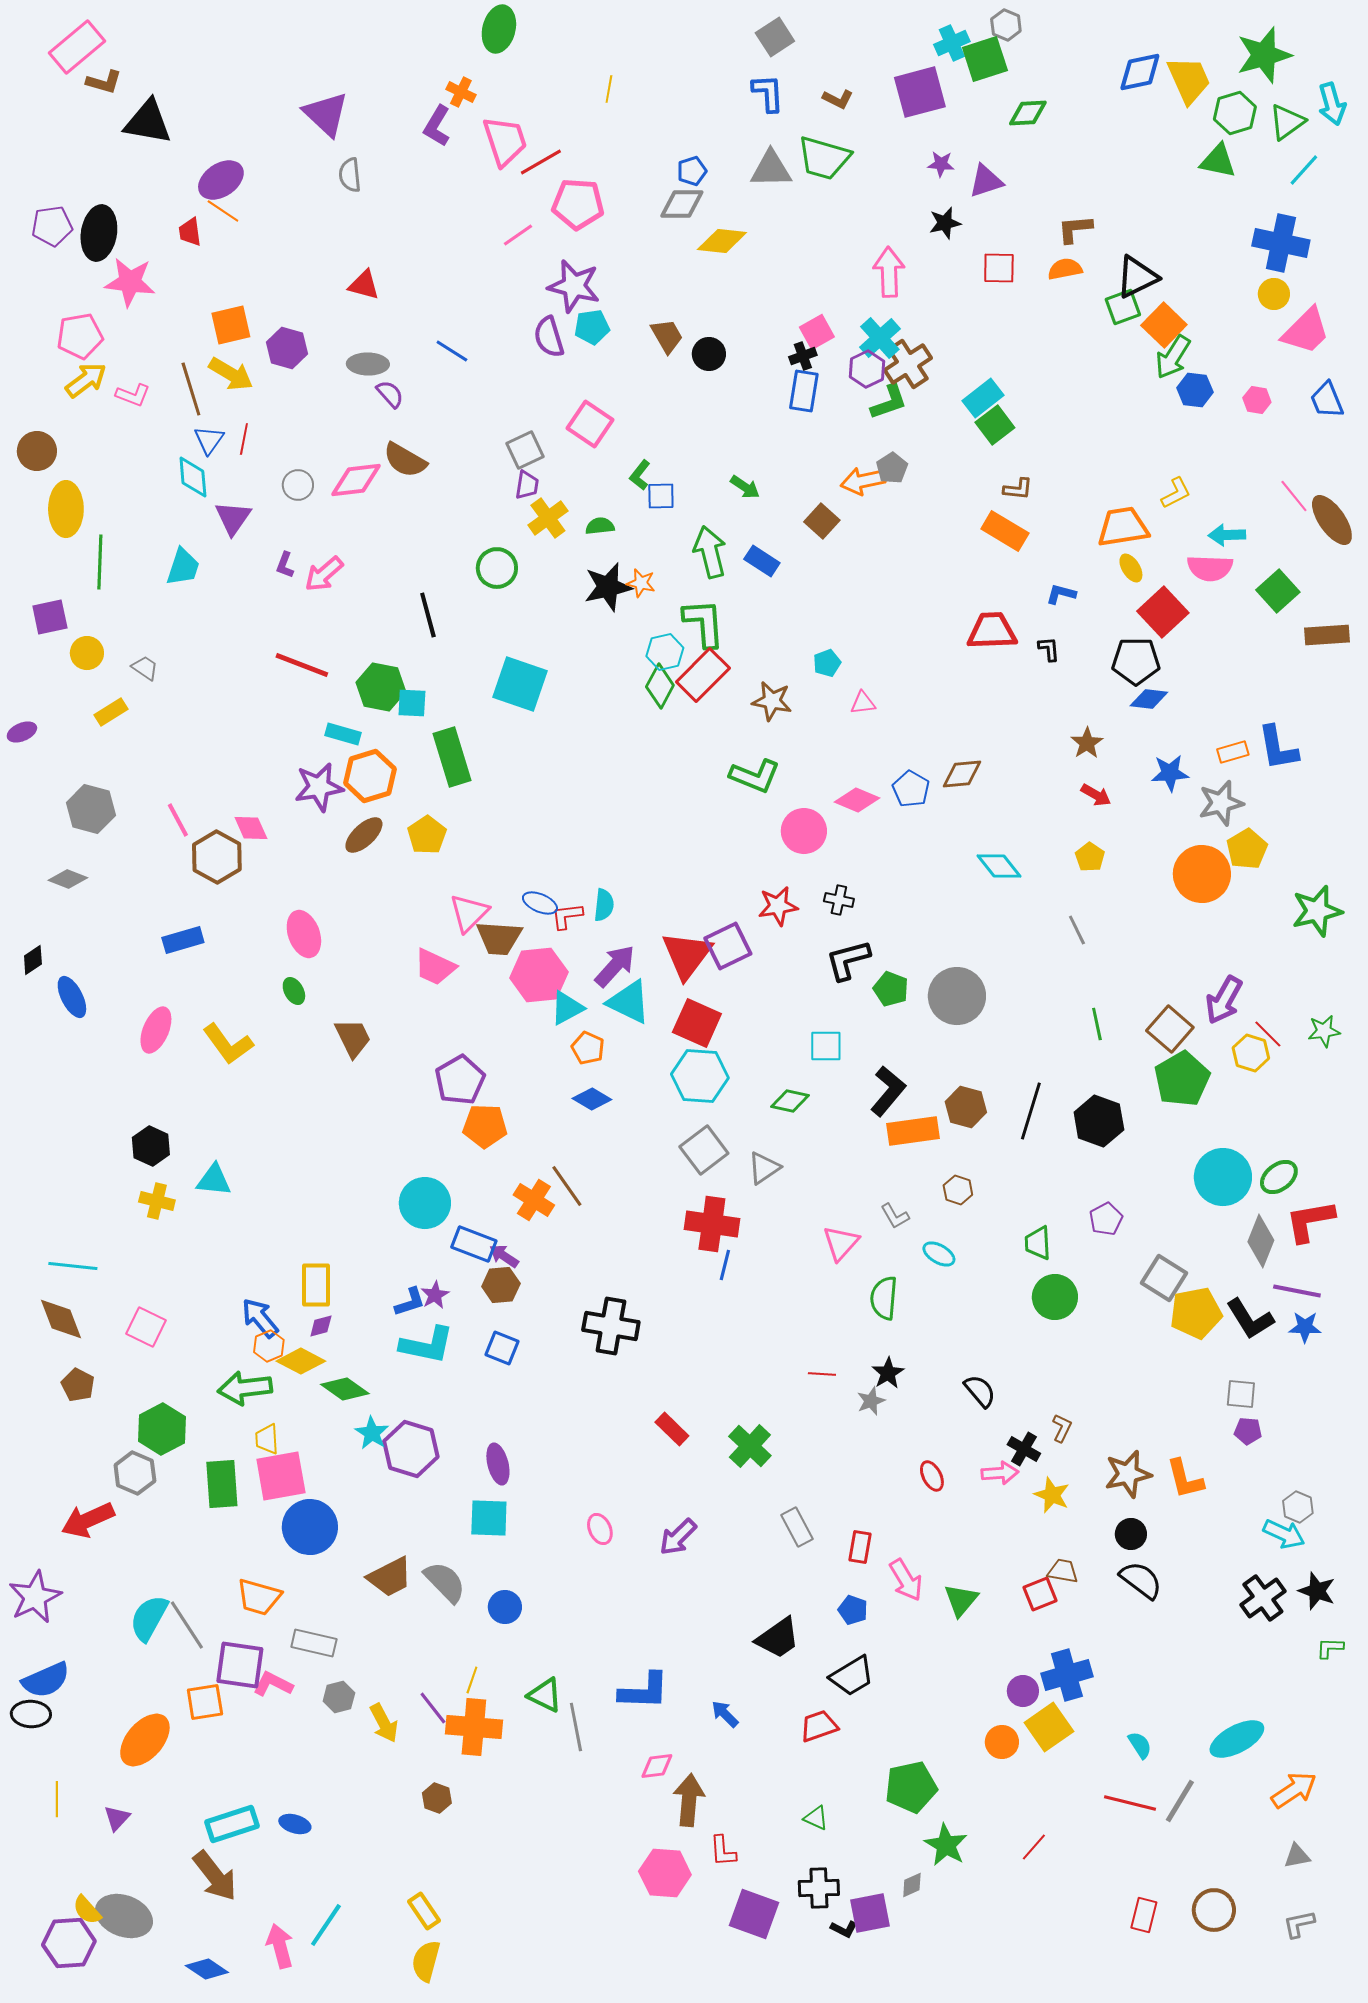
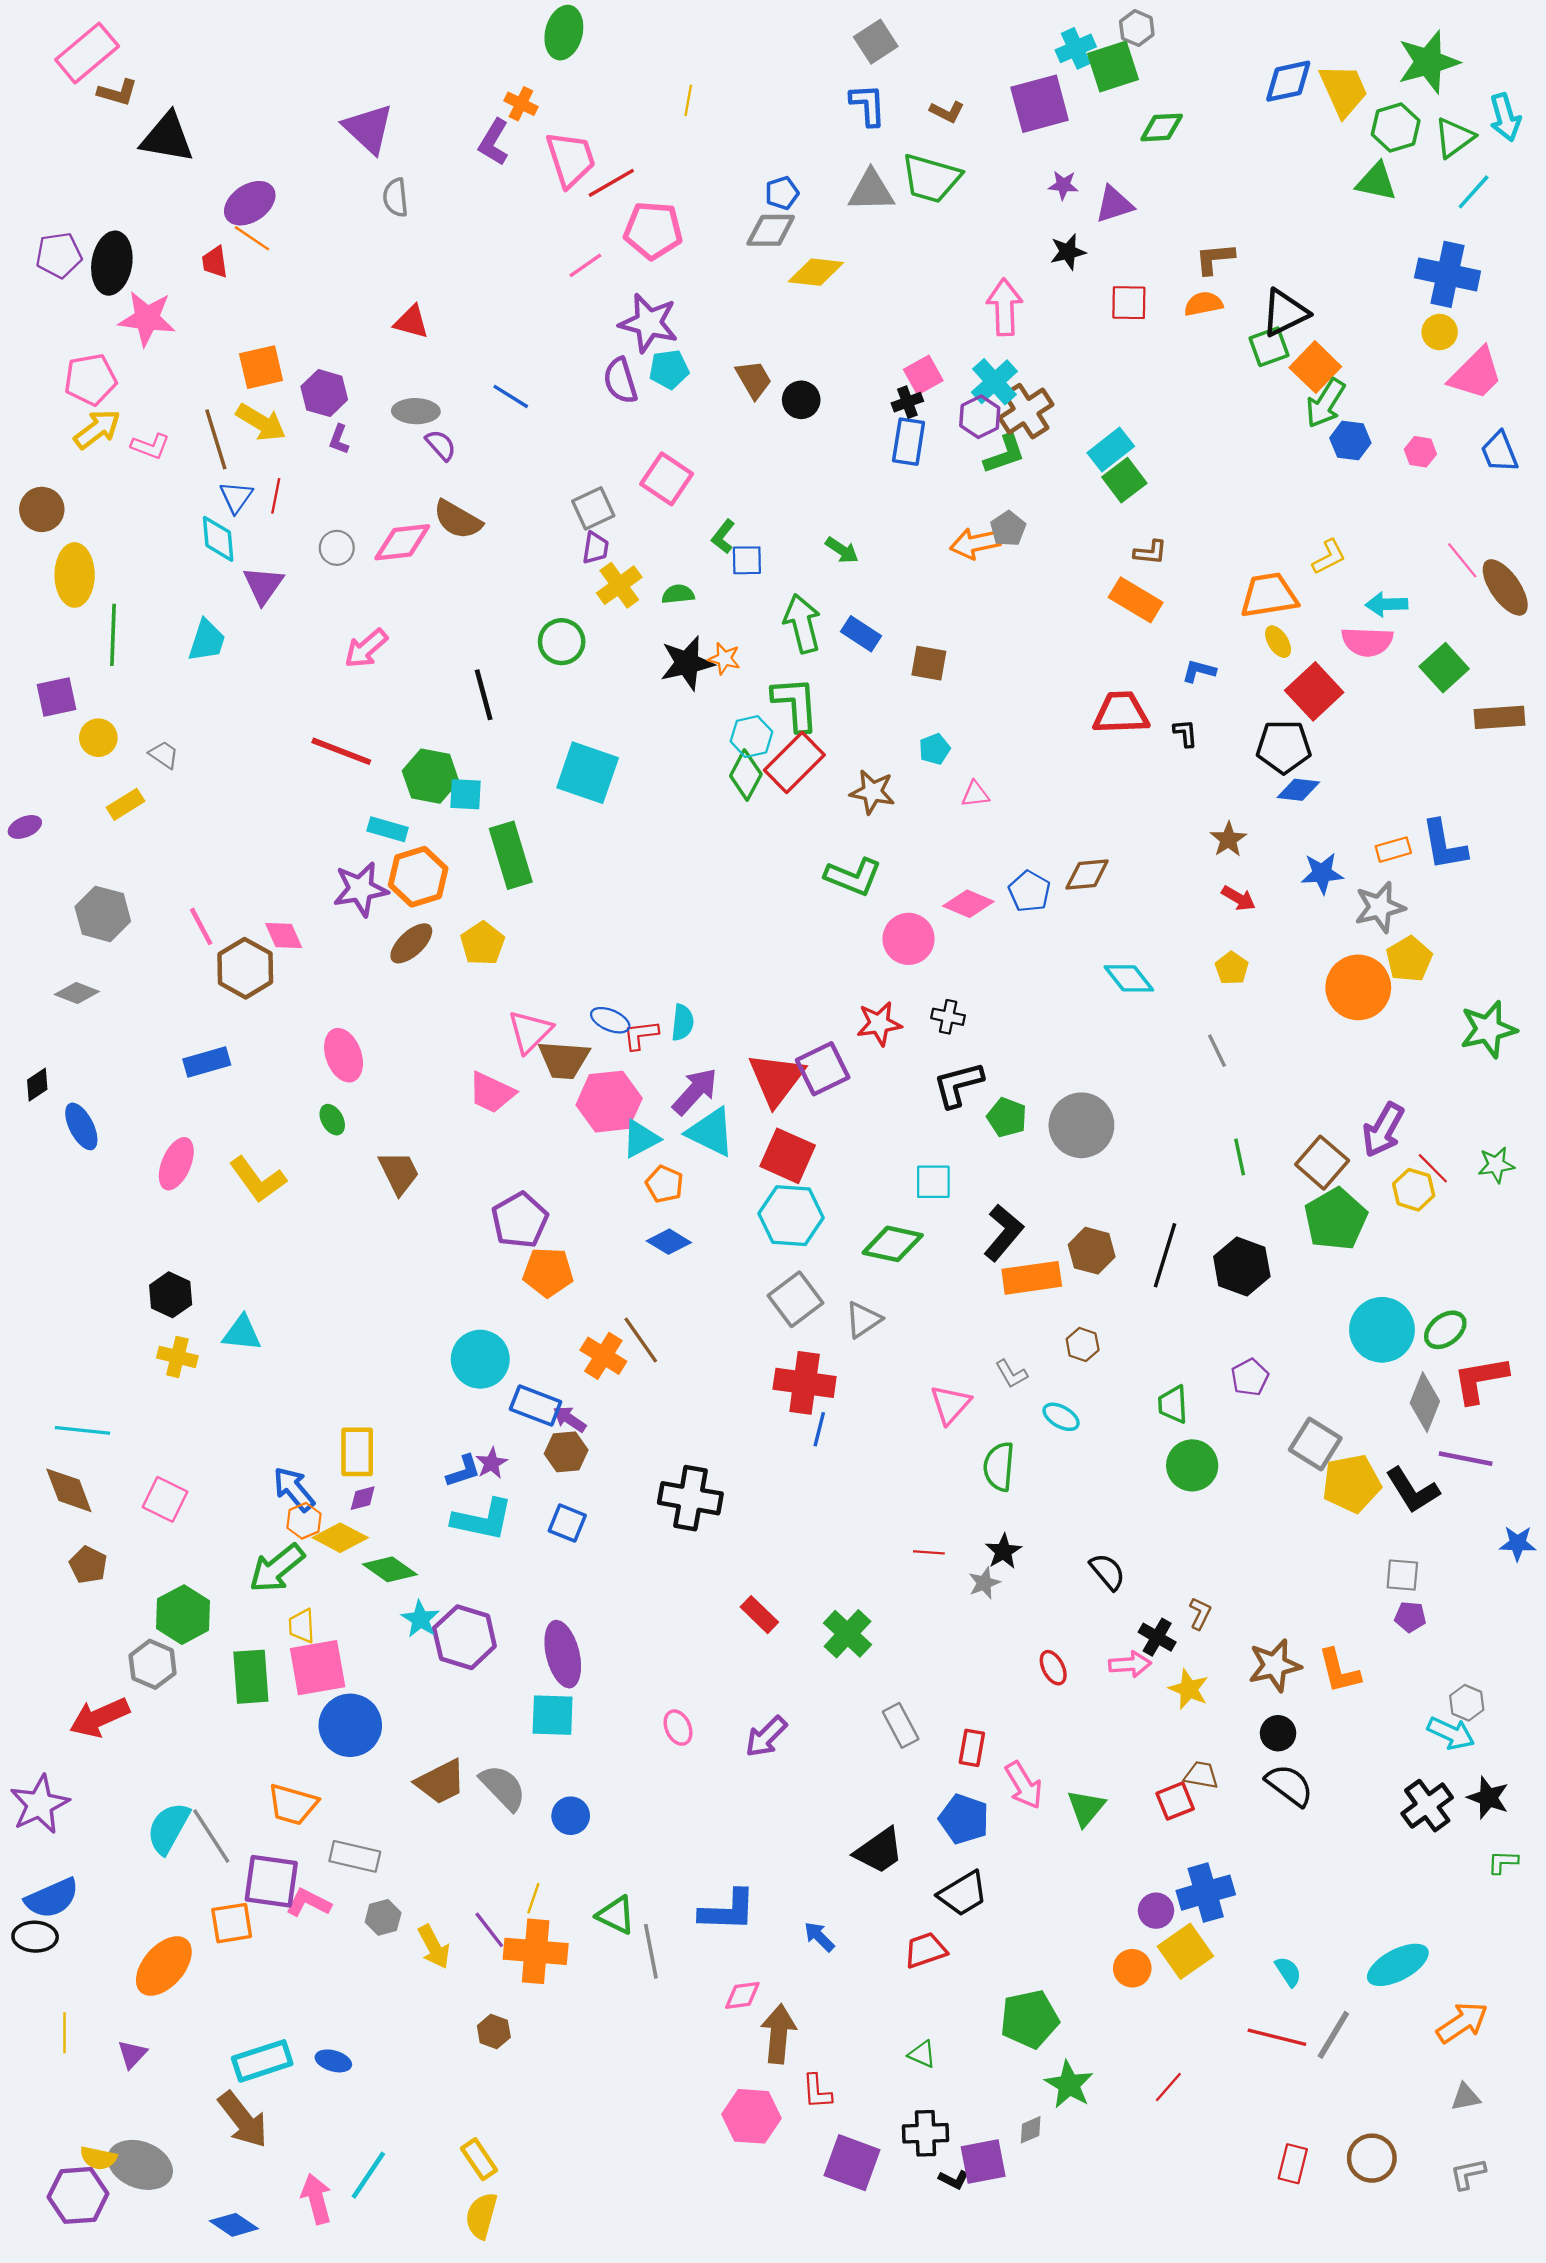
brown square: (822, 521) -> (929, 663), moved, turned -32
purple L-shape: (285, 565) -> (339, 439), moved
green diamond: (790, 1101) -> (893, 1244), size x1.4
blue star: (1305, 1327) -> (1518, 1543), moved
green arrow: (245, 1388) -> (277, 1568), turned -32
purple ellipse: (498, 1464) -> (563, 1654), size x1.4
blue pentagon: (853, 1610) -> (964, 1819), size x1.5
yellow semicircle: (87, 1910) -> (98, 2158), turned -36

